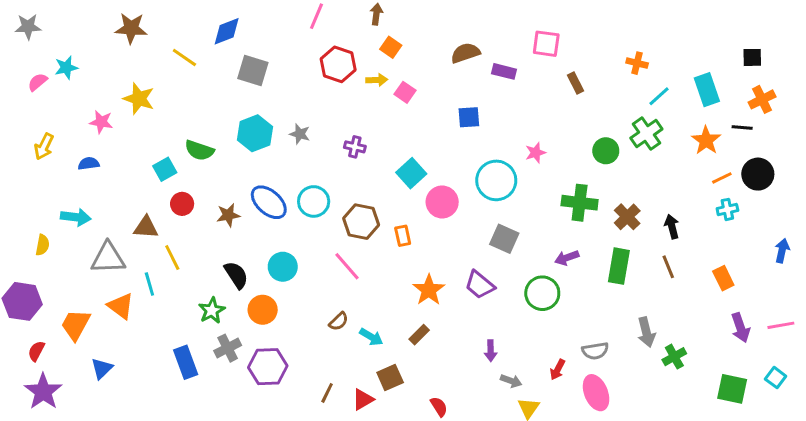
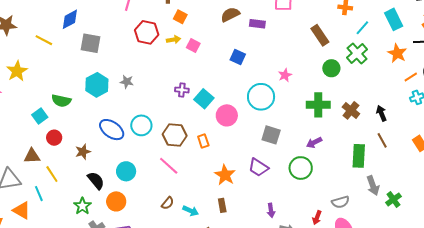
brown rectangle: (575, 83) -> (320, 35), moved, size x1.5
yellow star: (139, 99) -> (17, 71), turned 30
blue square: (469, 117) -> (238, 57), turned 35
purple cross: (355, 147) -> (182, 90), moved
brown star: (228, 215) -> (83, 152), moved
green rectangle: (619, 266) -> (359, 156), moved
brown rectangle: (419, 335) -> (222, 205), turned -48

